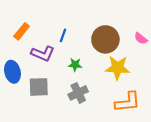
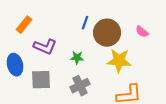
blue line: (63, 35) -> (85, 23), moved

